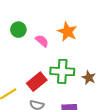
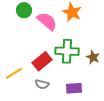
pink semicircle: (42, 41) -> (47, 21), size x1.5

